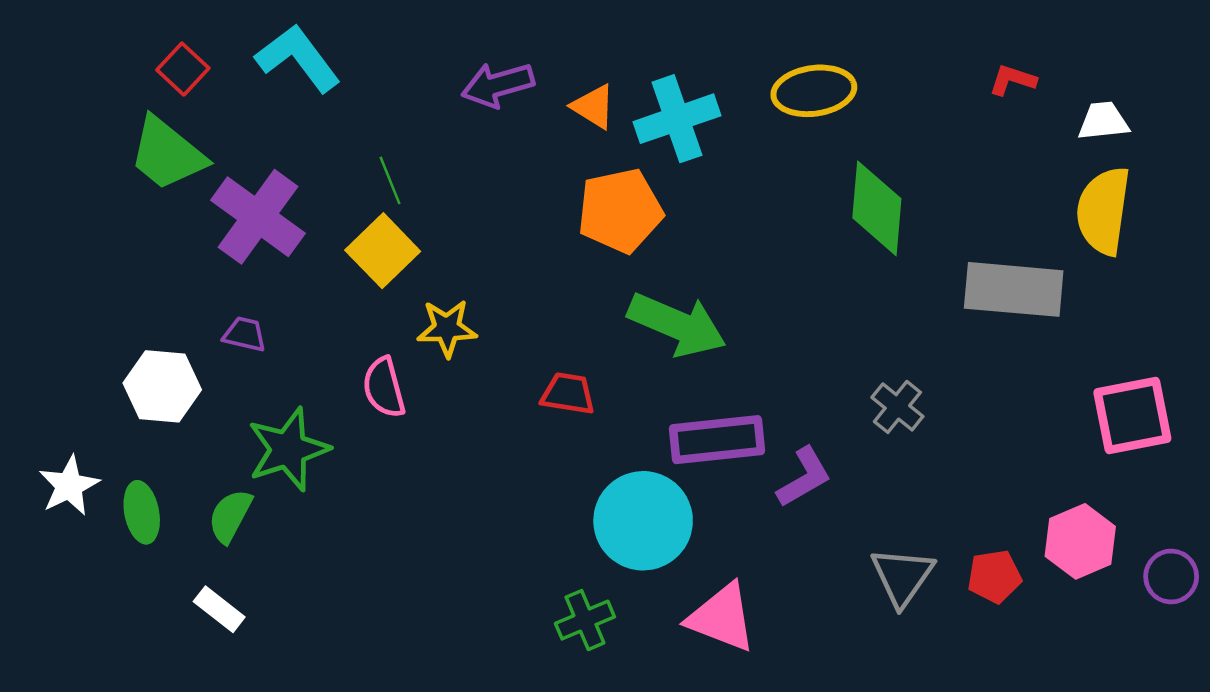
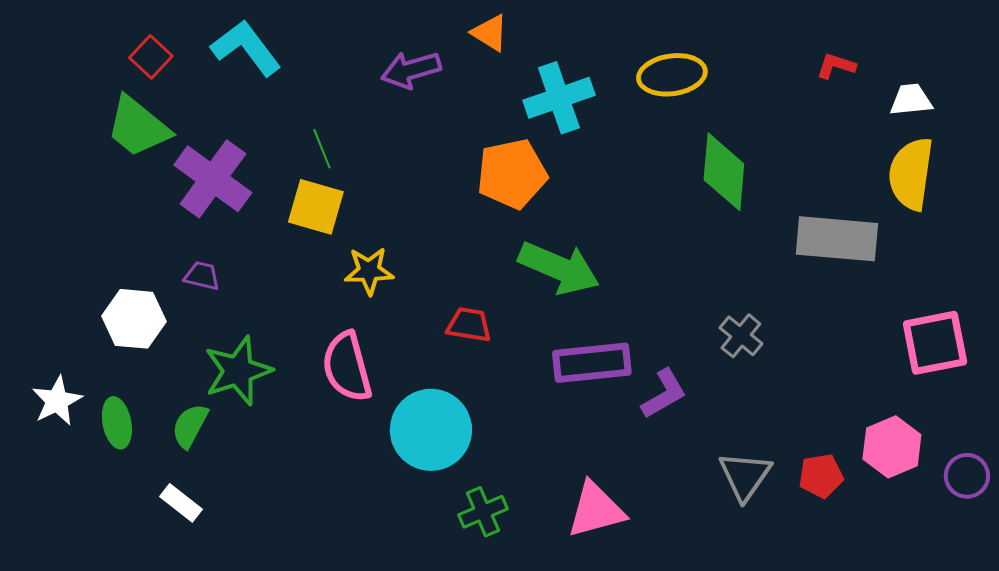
orange triangle: (593, 107) -> (490, 33), moved
yellow square: (383, 251) -> (316, 207), turned -30
pink semicircle: (384, 388) -> (347, 367), moved, size x1.4
cyan circle: (643, 521) -> (431, 430), moved
pink triangle: (722, 618) -> (596, 510), turned -36

